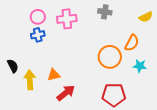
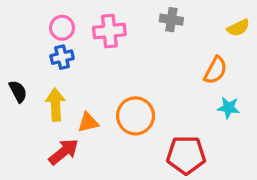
orange circle: (110, 57) -> (135, 116), moved
black semicircle: (13, 66) -> (18, 91), moved
yellow arrow: (30, 80) -> (56, 104), moved
red arrow: (66, 93) -> (64, 152), moved

